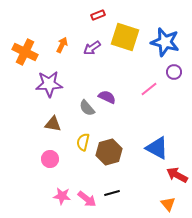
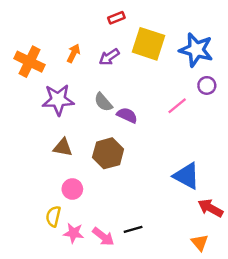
gray semicircle: (87, 108) -> (103, 102), moved
yellow semicircle: (83, 142) -> (53, 216), moved
brown hexagon: (109, 152) -> (108, 153), moved
pink circle: (50, 159) -> (72, 189), moved

